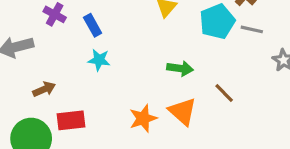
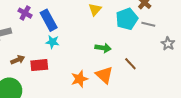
blue rectangle: (93, 25) -> (49, 20), size x1.5
red rectangle: (71, 120) -> (39, 65), moved

